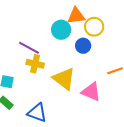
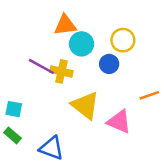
orange triangle: (76, 16) -> (65, 25), moved
yellow cross: (35, 64) -> (61, 71), moved

